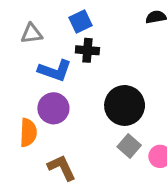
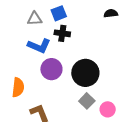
gray triangle: (32, 34) -> (35, 19), moved
purple circle: (53, 108) -> (51, 69), moved

